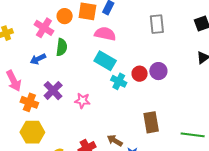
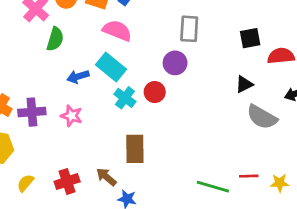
blue arrow: (38, 59) -> (78, 77), moved
purple circle: (158, 71) -> (175, 63), moved
purple cross: (53, 91) -> (32, 112), moved, turned 30
brown rectangle: (151, 122) -> (135, 149), moved

